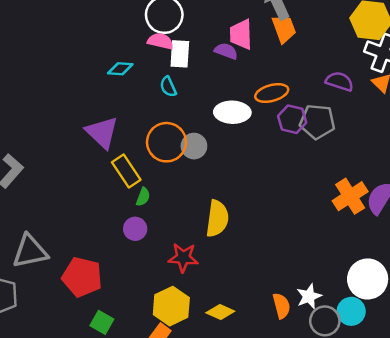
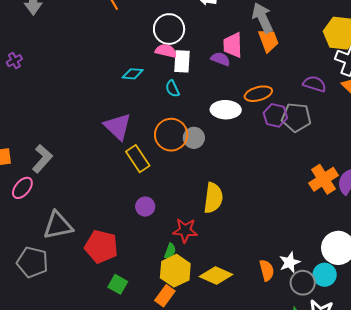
green semicircle: (143, 197) -> (170, 251), moved
yellow diamond: (220, 312) -> (216, 276), size x1.4

